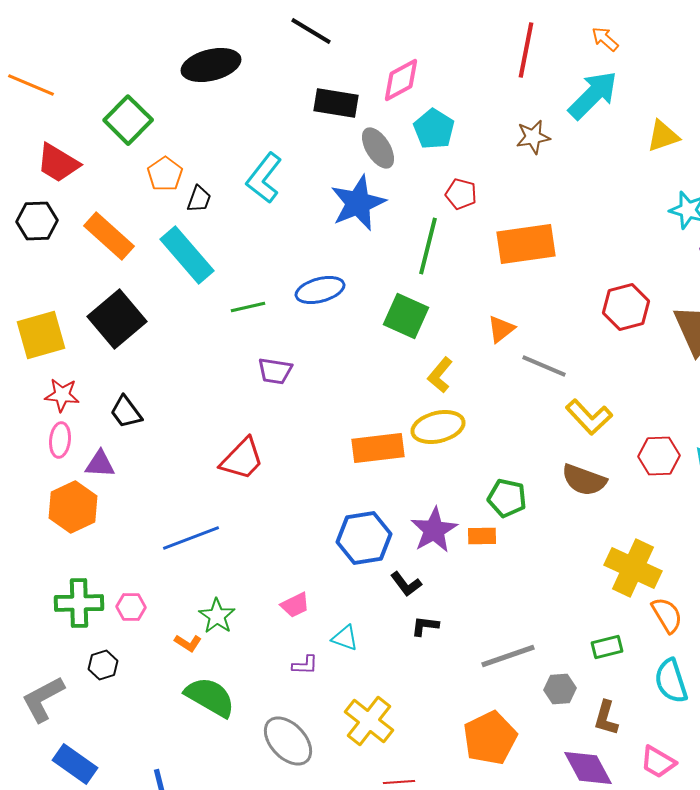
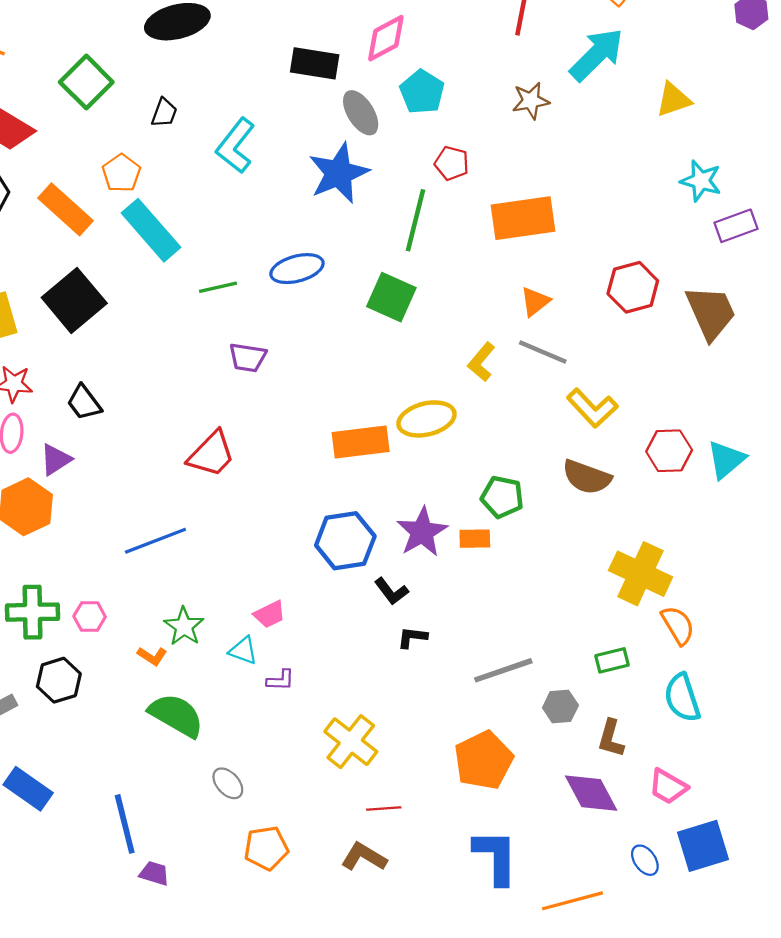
orange pentagon: (165, 174) -> (121, 173), moved
black trapezoid: (199, 199) -> (164, 113), moved
orange triangle: (501, 329) -> (535, 302), moved
yellow L-shape: (440, 375) -> (481, 362), moved
purple triangle: (100, 464) -> (56, 460), turned -36
cyan triangle: (345, 638) -> (243, 651), moved
black hexagon: (103, 665) -> (59, 680), size x1.4
gray ellipse: (288, 741) -> (228, 783), moved, size x0.6

